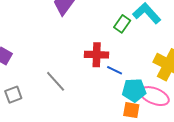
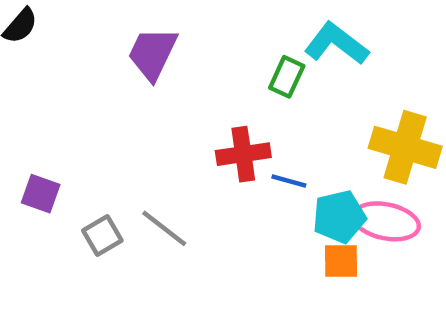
gray square: (13, 95) -> (102, 235), moved

